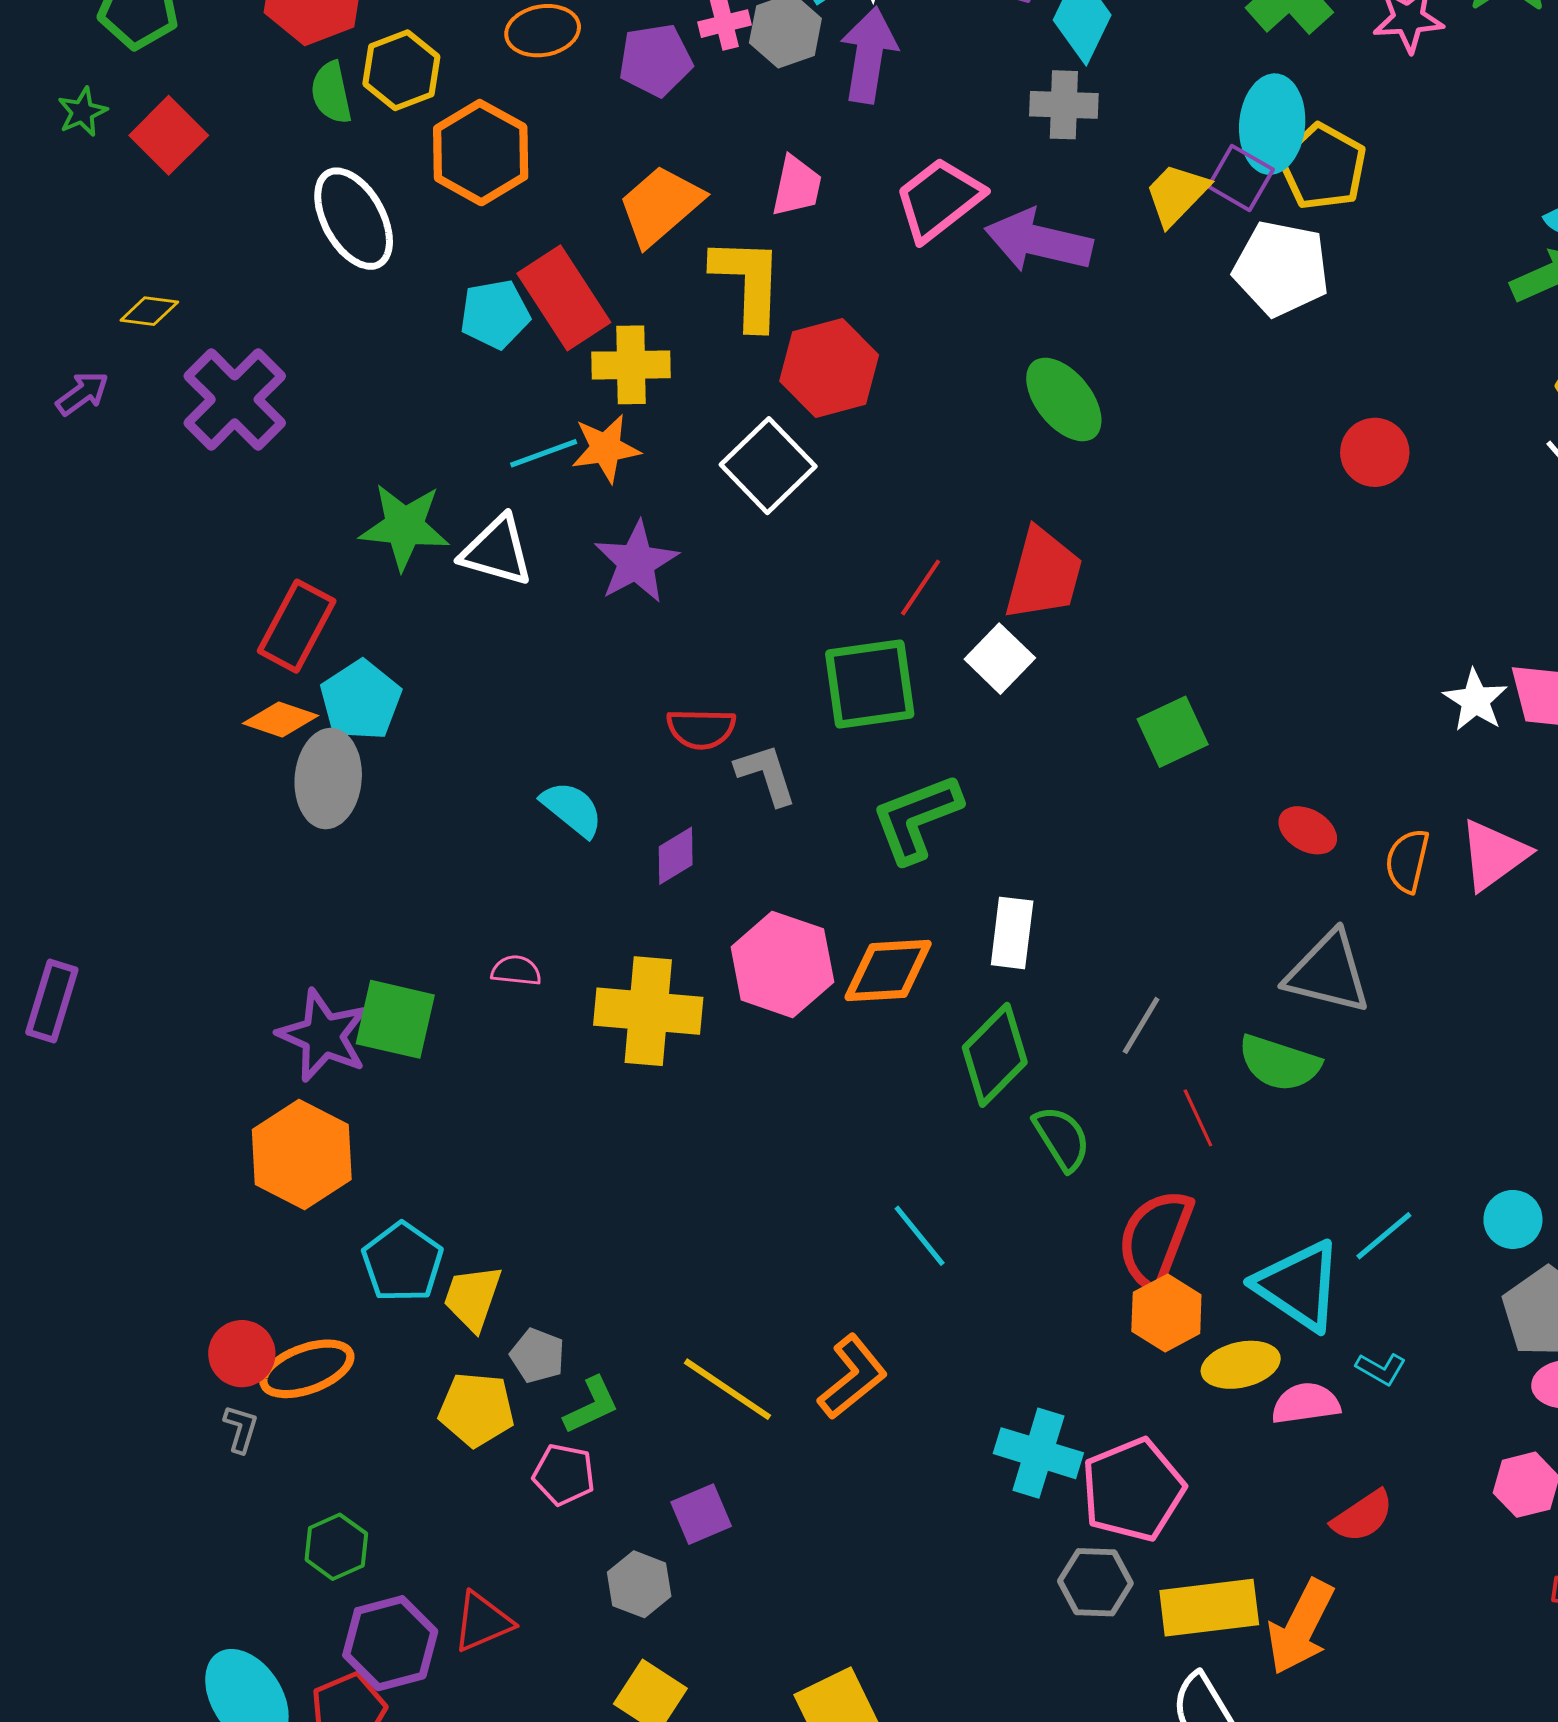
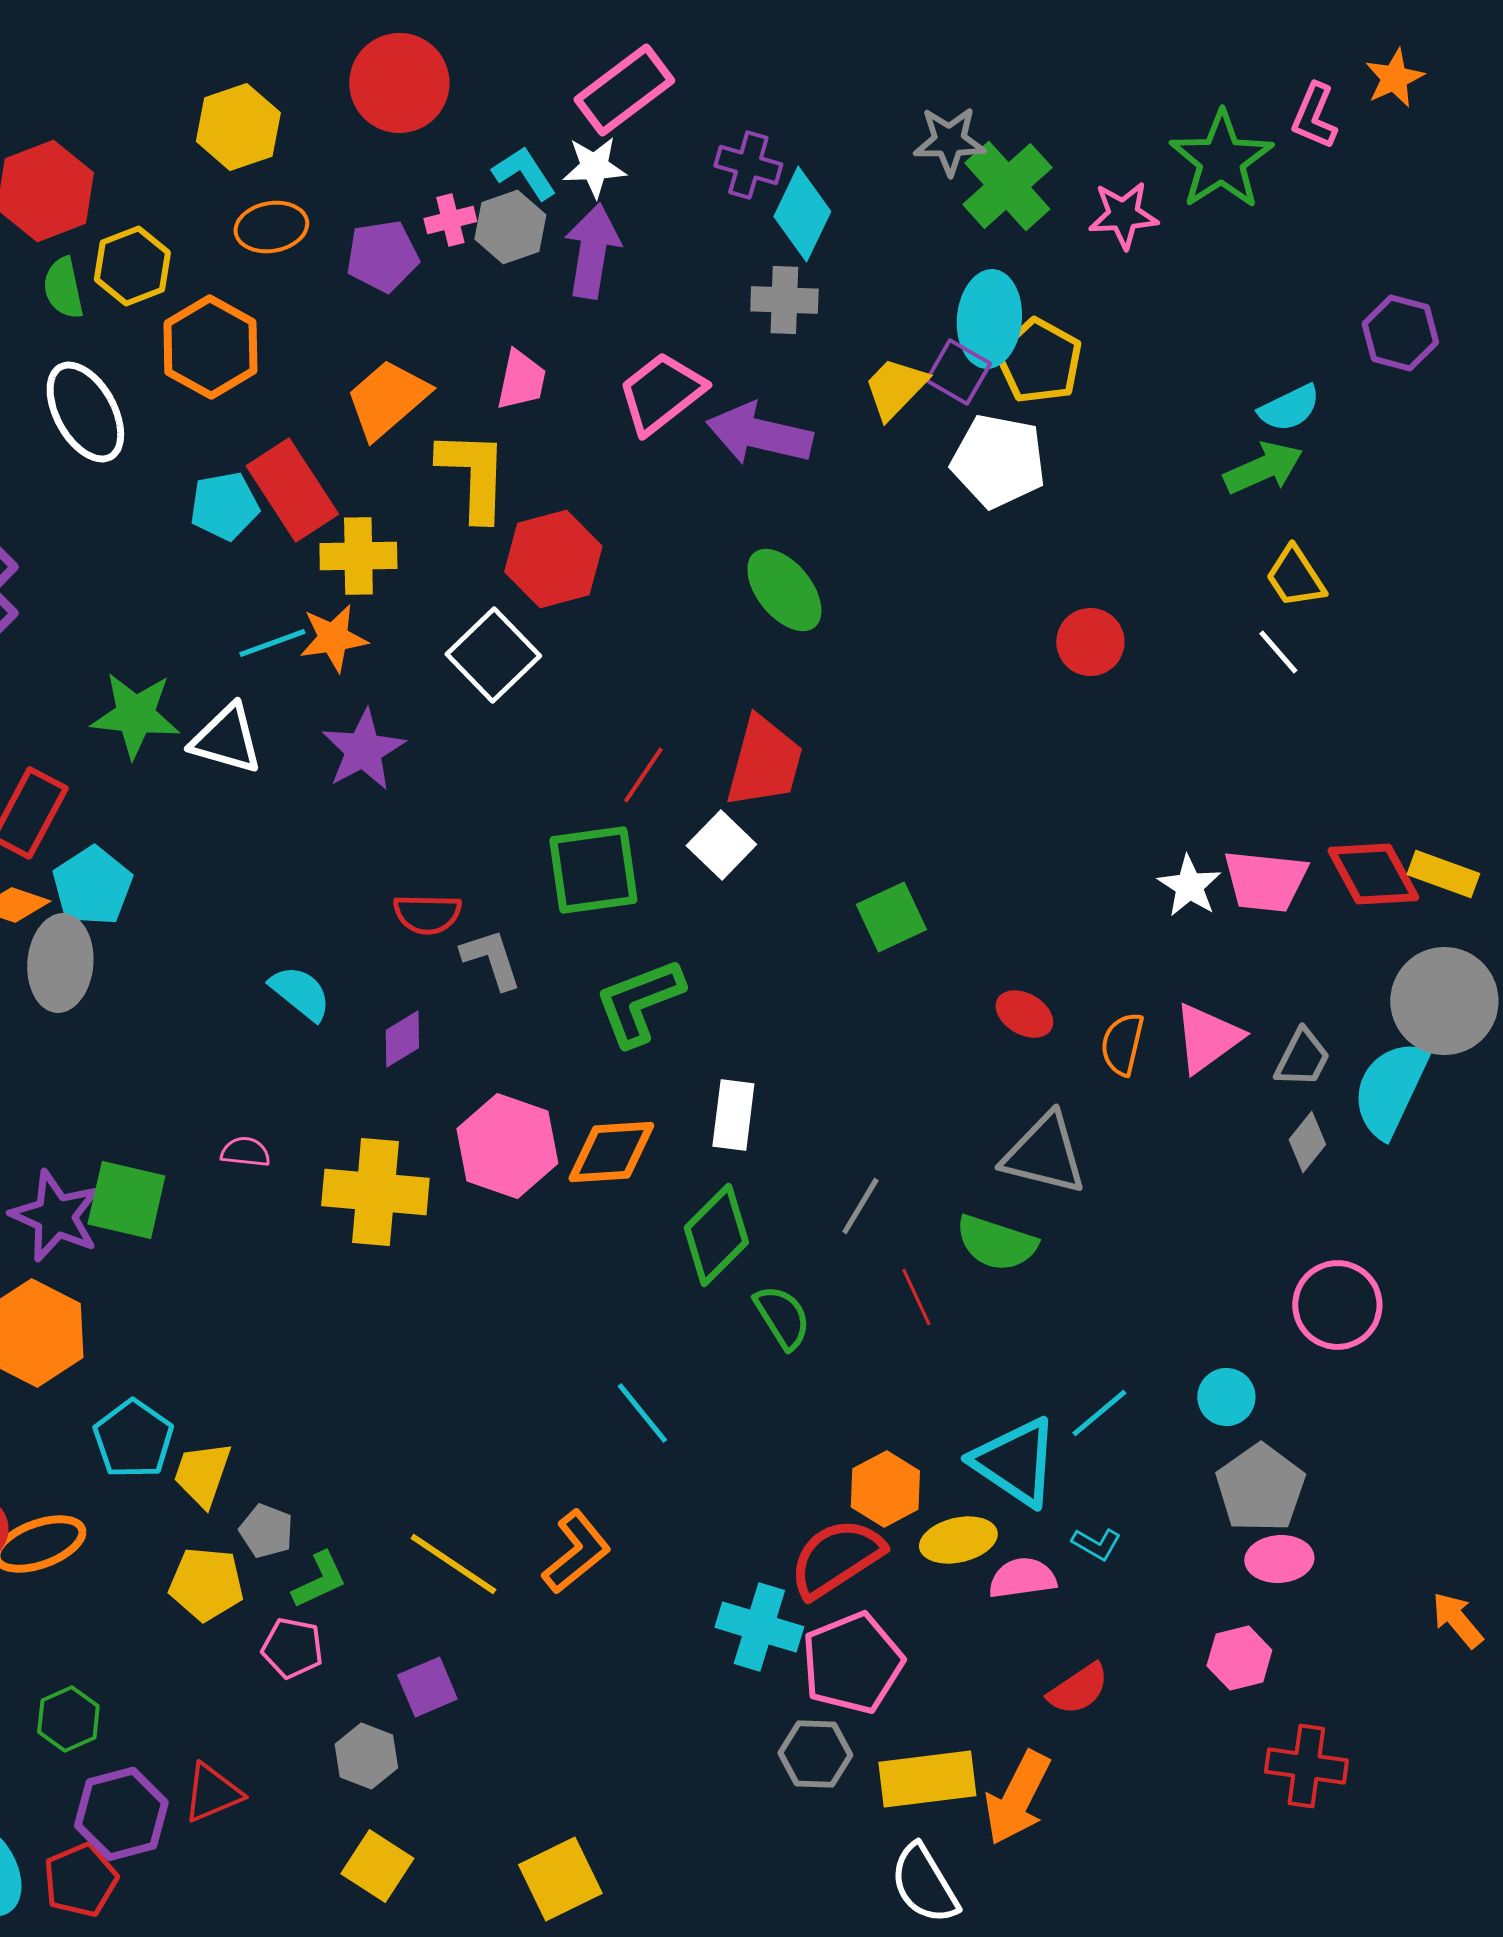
red semicircle: (1155, 1239) -> (836, 1558), moved, turned 36

